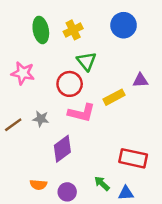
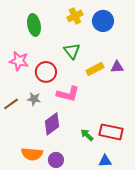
yellow cross: (73, 30) -> (75, 16), moved
red circle: (70, 84) -> (46, 72), moved
yellow rectangle: (114, 97) -> (95, 69), moved
green arrow: (102, 184) -> (87, 135), moved
orange semicircle: (38, 185) -> (32, 154), size x1.5

